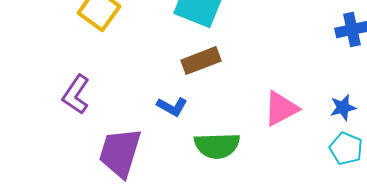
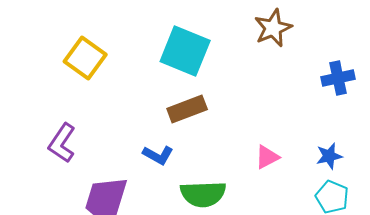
pink triangle: (281, 109) -> (267, 157), size x0.7

